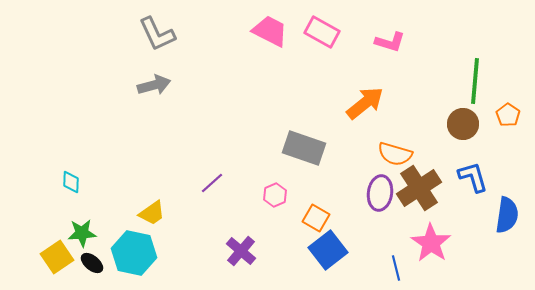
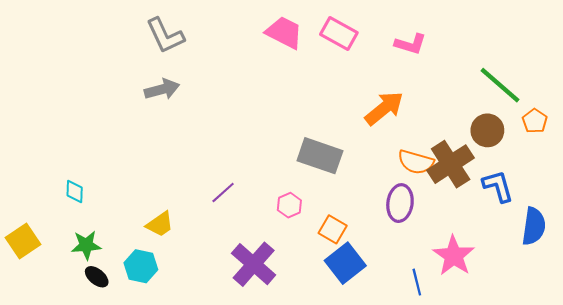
green line: (475, 81) -> (500, 85), turned -54
brown cross: (419, 188) -> (451, 164), moved
purple cross: (241, 251) -> (254, 264), size x1.4
cyan hexagon: (134, 253) -> (141, 266), size x0.7
yellow square: (57, 257) -> (23, 241), moved

